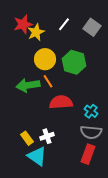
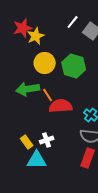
white line: (64, 24) -> (73, 22), moved
orange line: (48, 81) -> (48, 95), moved
cyan triangle: (37, 156) -> (37, 160), turned -35

